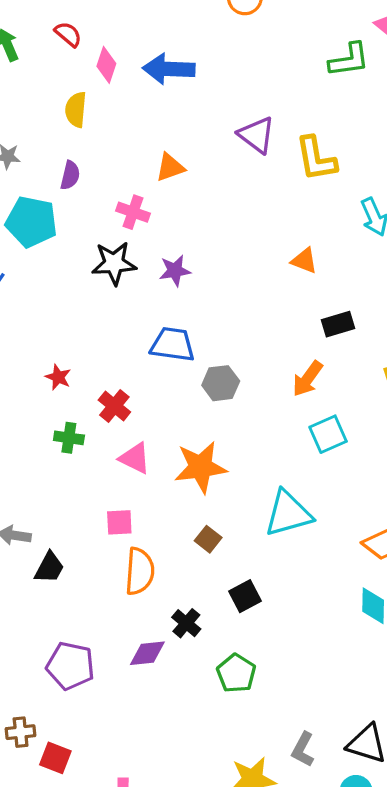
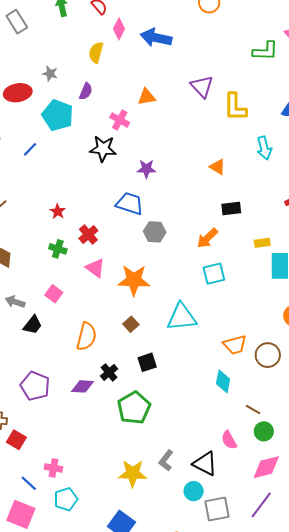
purple star: (175, 271) -> (146, 169), moved
pink square: (119, 522) -> (54, 294), moved, turned 30
green pentagon: (236, 673) -> (134, 408), size x1.4

